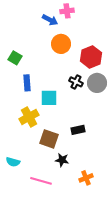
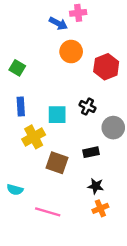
black cross: (76, 82) -> (87, 107), moved
blue rectangle: (27, 83) -> (21, 107), moved
gray circle: (97, 83) -> (113, 128), moved
black star: (62, 160) -> (96, 186), moved

